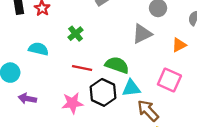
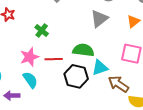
cyan semicircle: (38, 49) -> (30, 80), moved, turned 54
pink star: (72, 103) -> (29, 57), moved

